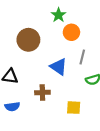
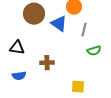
blue triangle: (59, 67) -> (59, 24), moved
yellow square: (74, 108) -> (78, 87), moved

